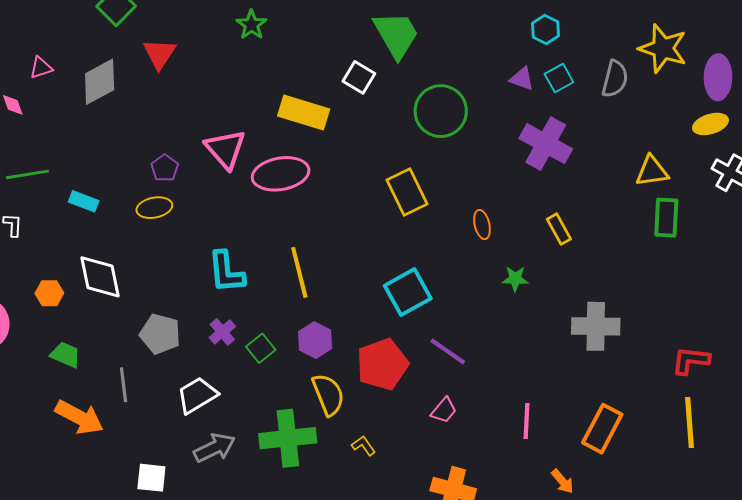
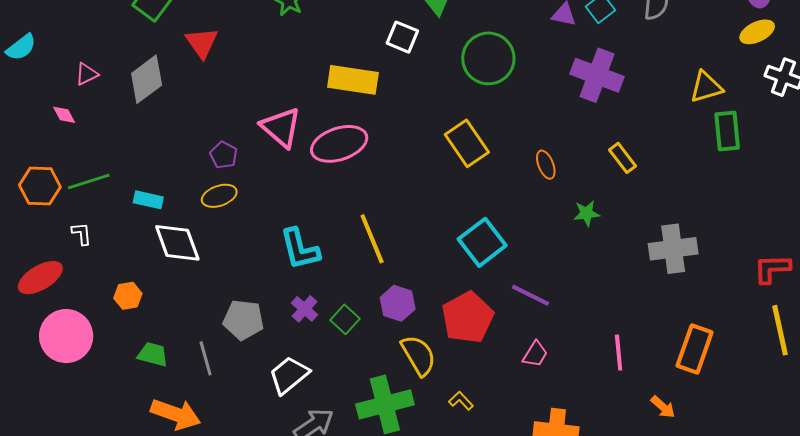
white diamond: (100, 277) -> (177, 243), moved
gray line: (123, 385) -> (206, 358), moved

